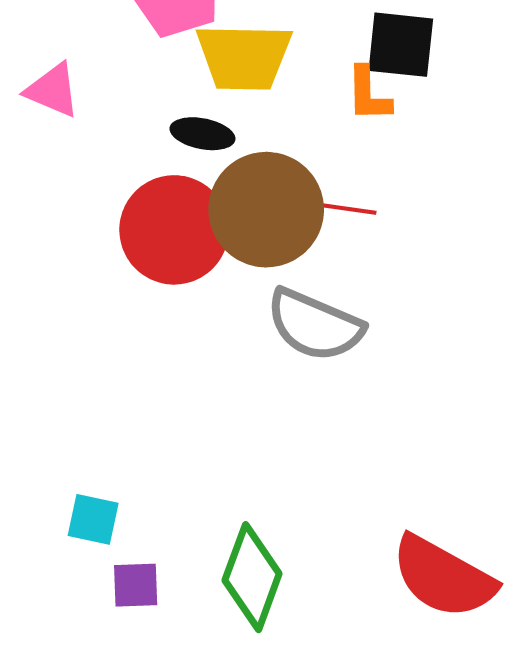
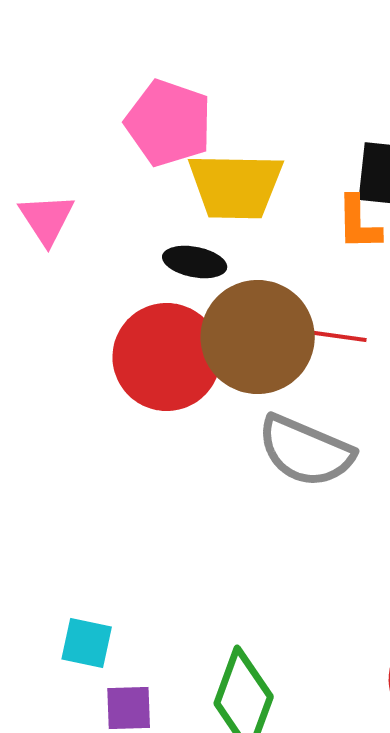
pink triangle: (53, 90) -> (47, 219), turned 34

